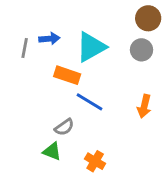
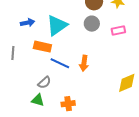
gray line: (25, 48) -> (13, 53), moved
orange arrow: (144, 106) -> (84, 63), moved
orange cross: (95, 161) -> (68, 104), turned -32

